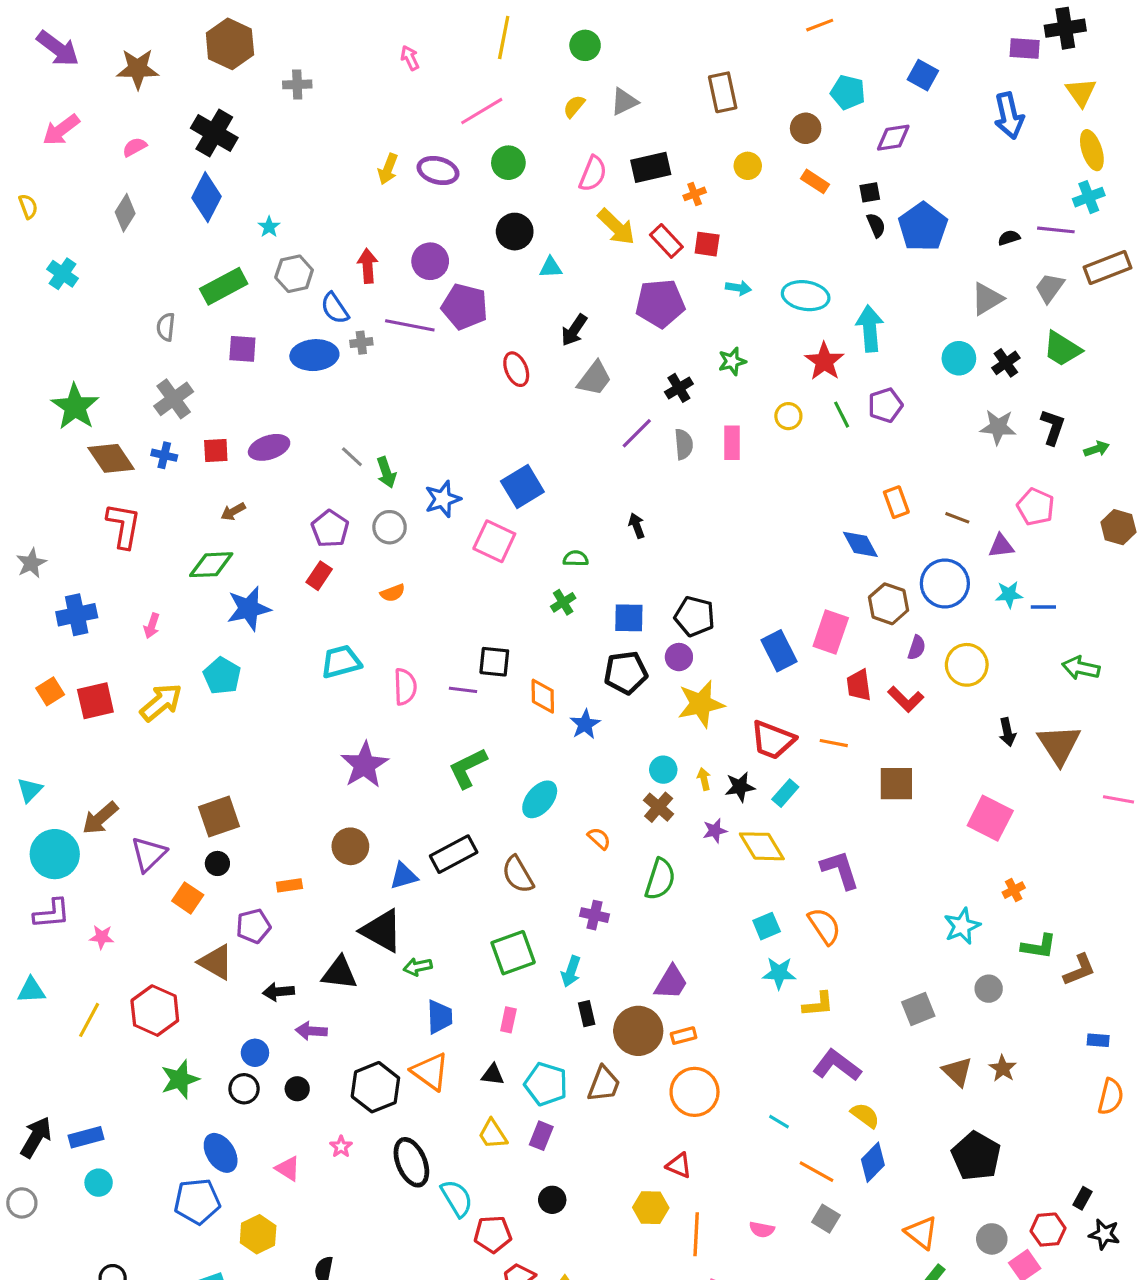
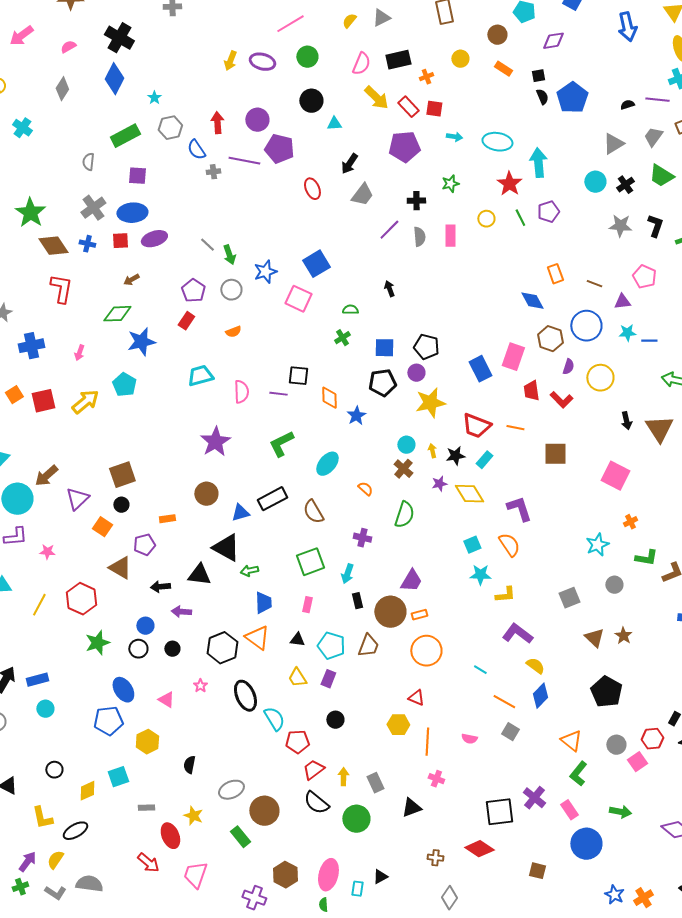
blue ellipse: (314, 355) -> (132, 213), moved
black cross: (679, 388) -> (416, 201), turned 30

